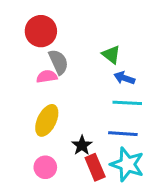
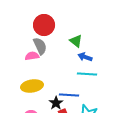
red circle: (41, 31) -> (44, 25), moved
yellow ellipse: (47, 120) -> (32, 86), turned 55
blue line: (123, 134) -> (69, 95), moved

